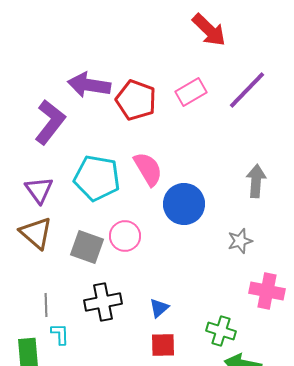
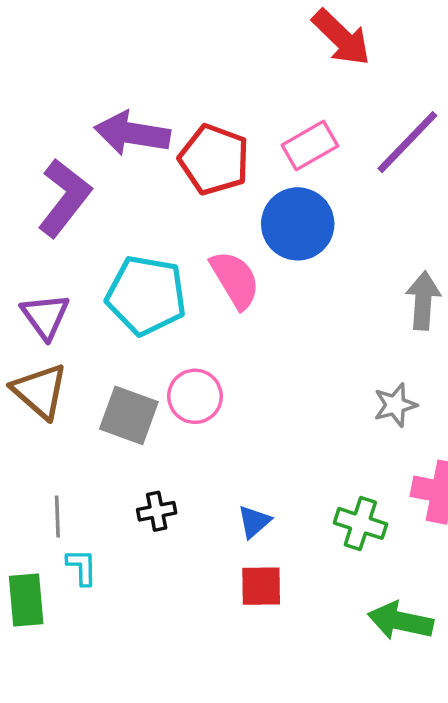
blue circle: (184, 204) -> (298, 224), moved
black cross: (103, 302) -> (157, 511), size x0.6
green cross: (221, 331) -> (360, 523), moved

